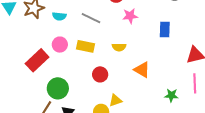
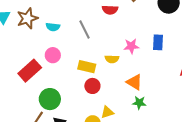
pink star: (130, 16) -> (131, 46), moved
gray line: (91, 18) -> (85, 30), turned 36
yellow rectangle: (85, 46) -> (87, 67), moved
green star: (171, 95) -> (139, 103), moved

